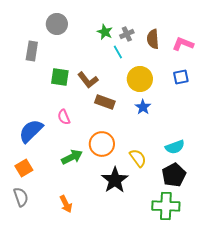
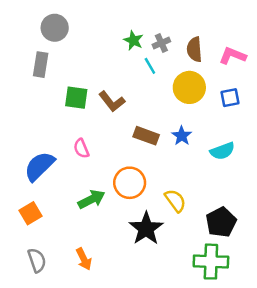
gray circle: (57, 24) -> (55, 28), moved
yellow circle: (140, 79) -> (189, 87), moved
brown rectangle: (105, 102) -> (146, 136), moved
cyan semicircle: (175, 147) -> (222, 151), moved
gray semicircle: (21, 197) -> (37, 260), moved

